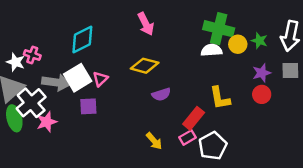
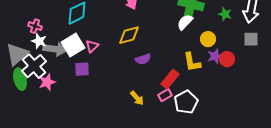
yellow circle: (238, 44) -> (208, 39), moved
white semicircle: (211, 50) -> (185, 22), turned -42
white star: (16, 62) -> (39, 41), moved
yellow diamond: (145, 66) -> (129, 35), turned -30
purple star: (262, 73) -> (215, 56), moved

